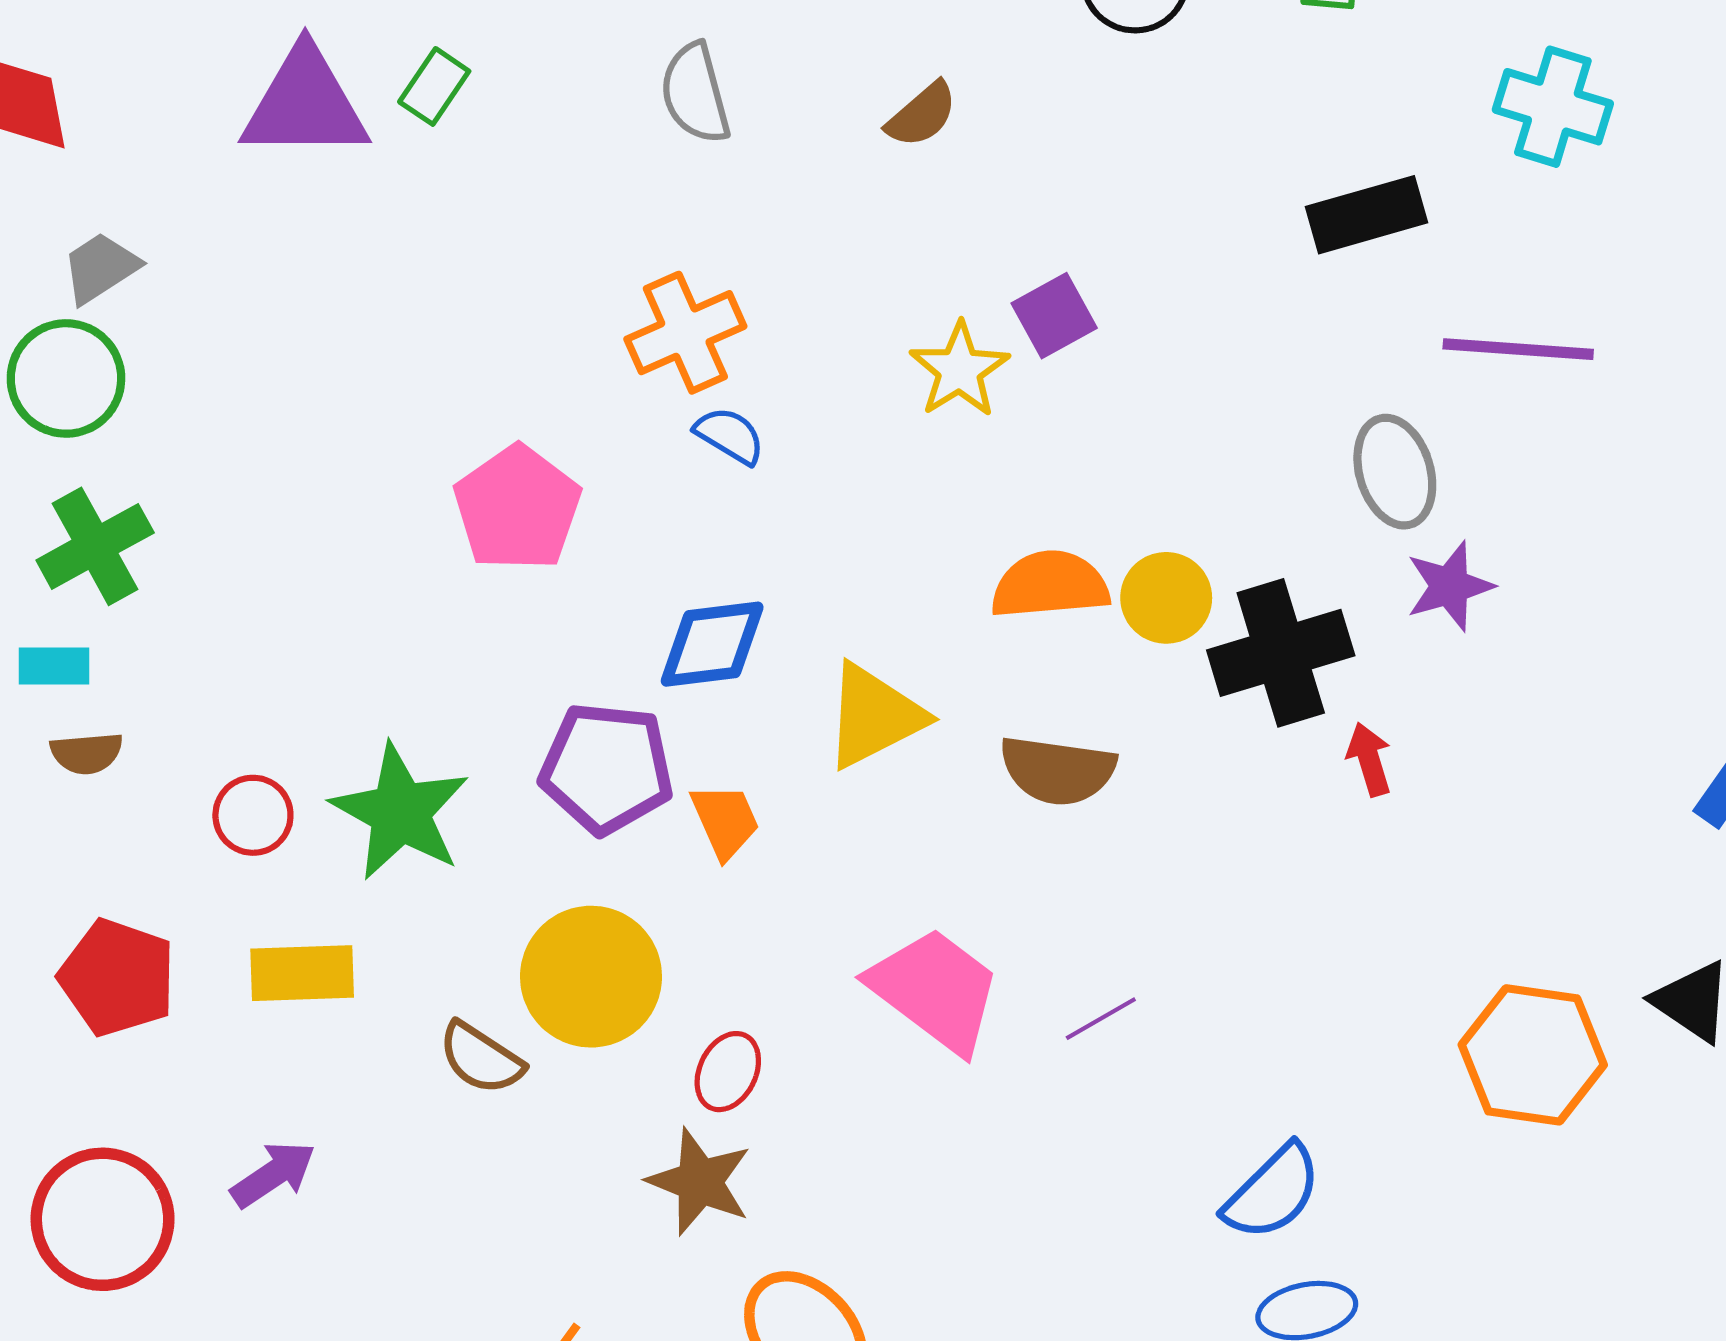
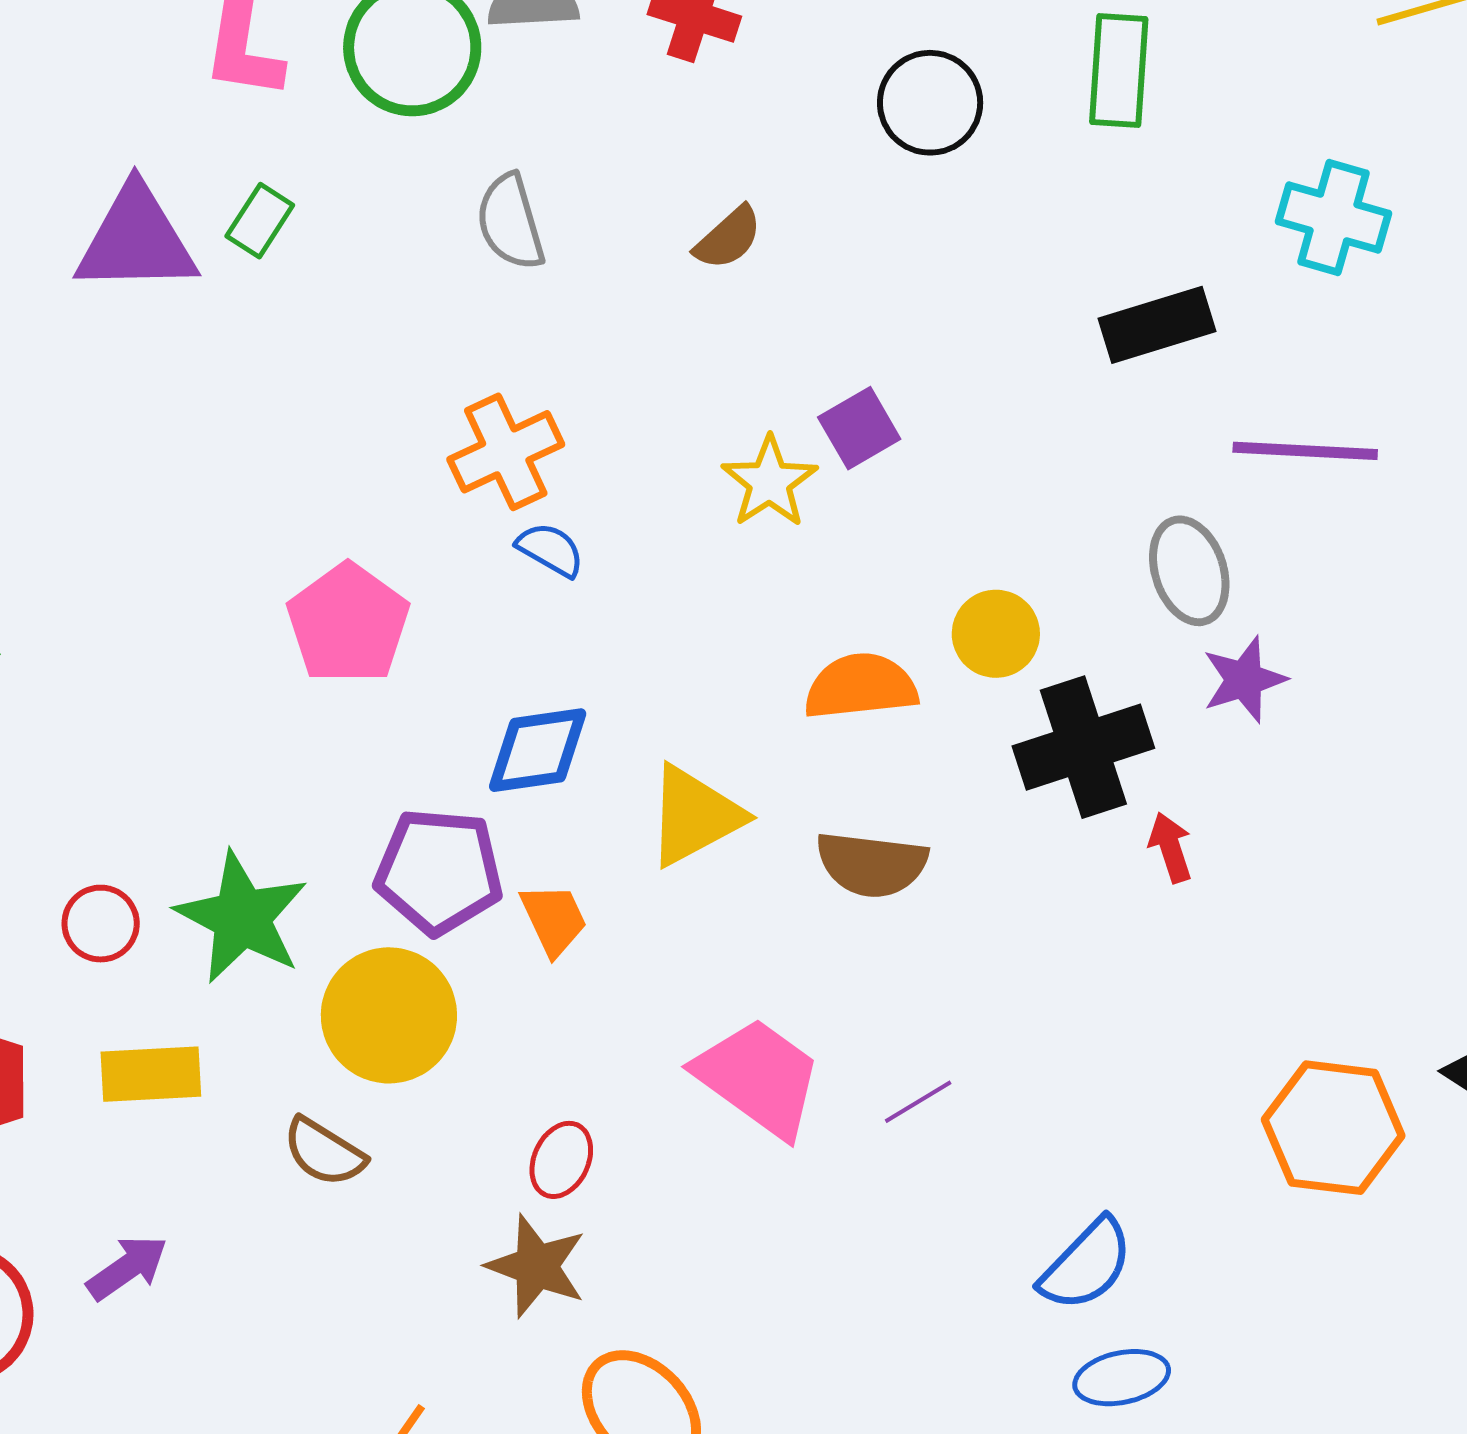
yellow circle: (1166, 598) -> (996, 634), moved
yellow circle: (591, 977) -> (389, 1015), moved

